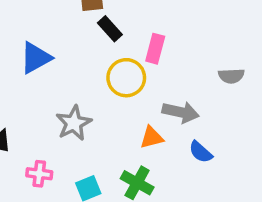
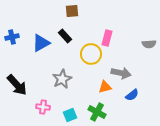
black rectangle: (110, 29) -> (65, 36), moved
gray semicircle: (231, 76) -> (149, 44), moved
blue semicircle: (201, 152) -> (132, 95), turned -80

